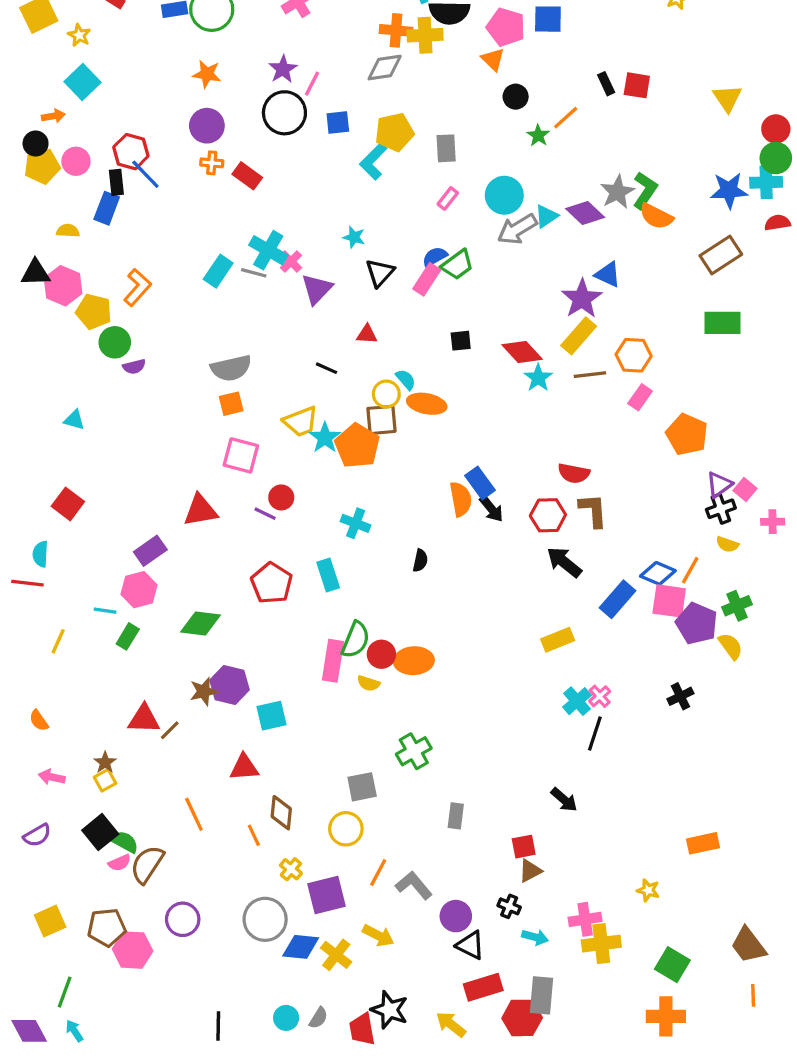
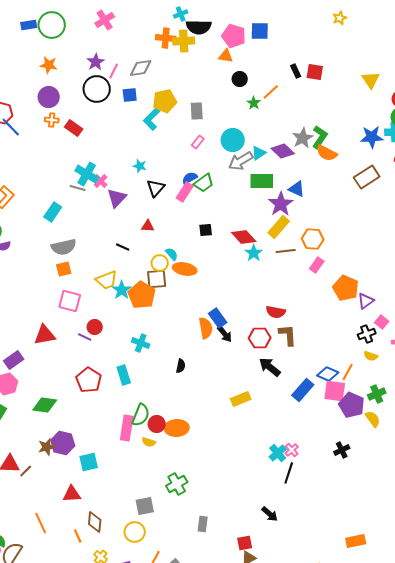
orange triangle: (493, 59) -> (226, 56), turned -35
gray diamond: (385, 68) -> (141, 68), moved
cyan rectangle: (218, 271) -> (53, 212), moved
green rectangle: (722, 323) -> (262, 181), moved
purple triangle: (719, 485) -> (366, 301), moved
yellow rectangle: (558, 640) -> (241, 399), moved

